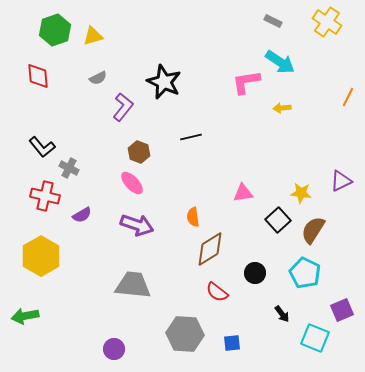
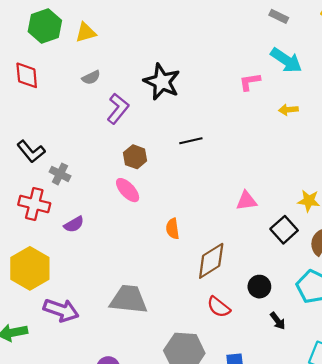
pink L-shape: (246, 82) -> (250, 82), size x0.7
orange semicircle: (193, 217) -> (173, 229), moved
purple arrow: (137, 225) -> (61, 310), moved
black arrow: (282, 314) -> (278, 321), moved

